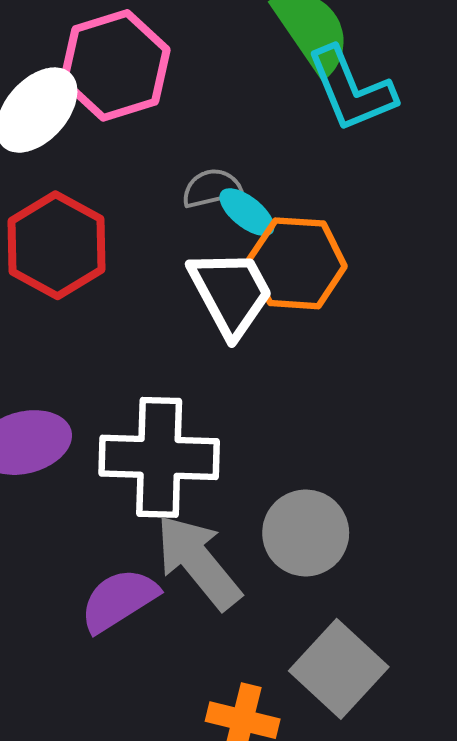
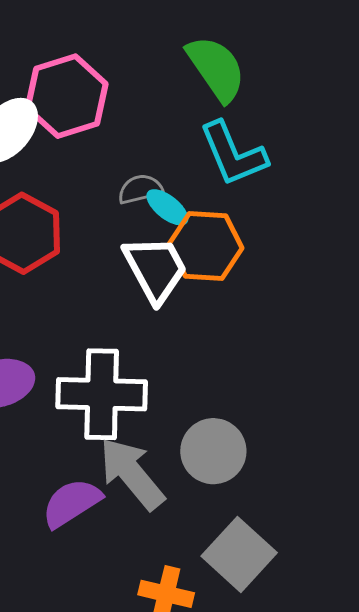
cyan L-shape: (351, 89) -> (233, 154), moved

